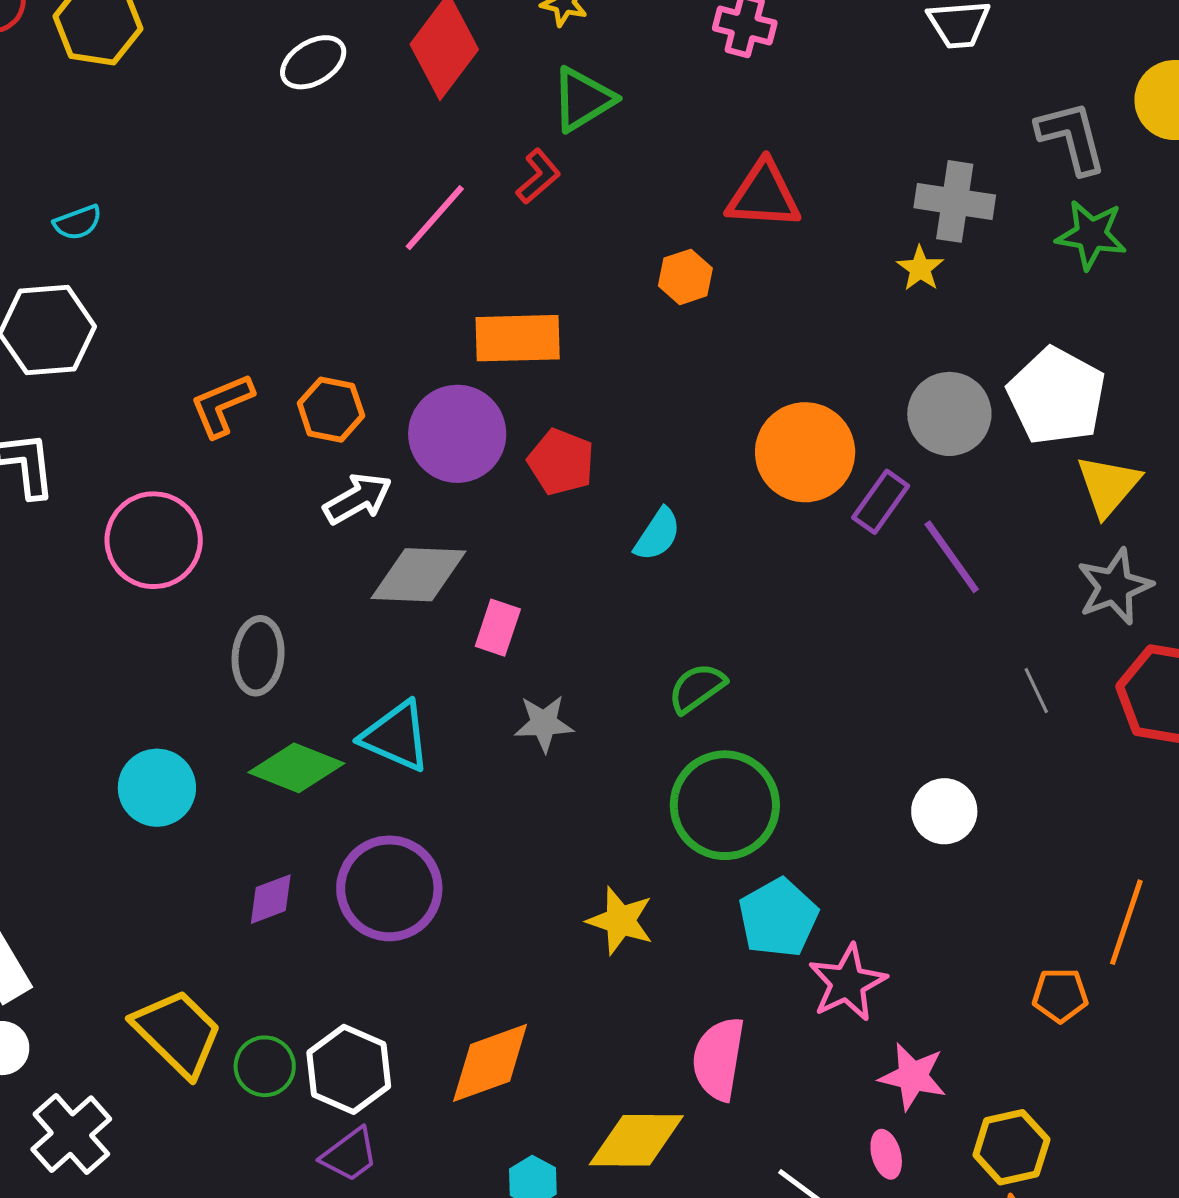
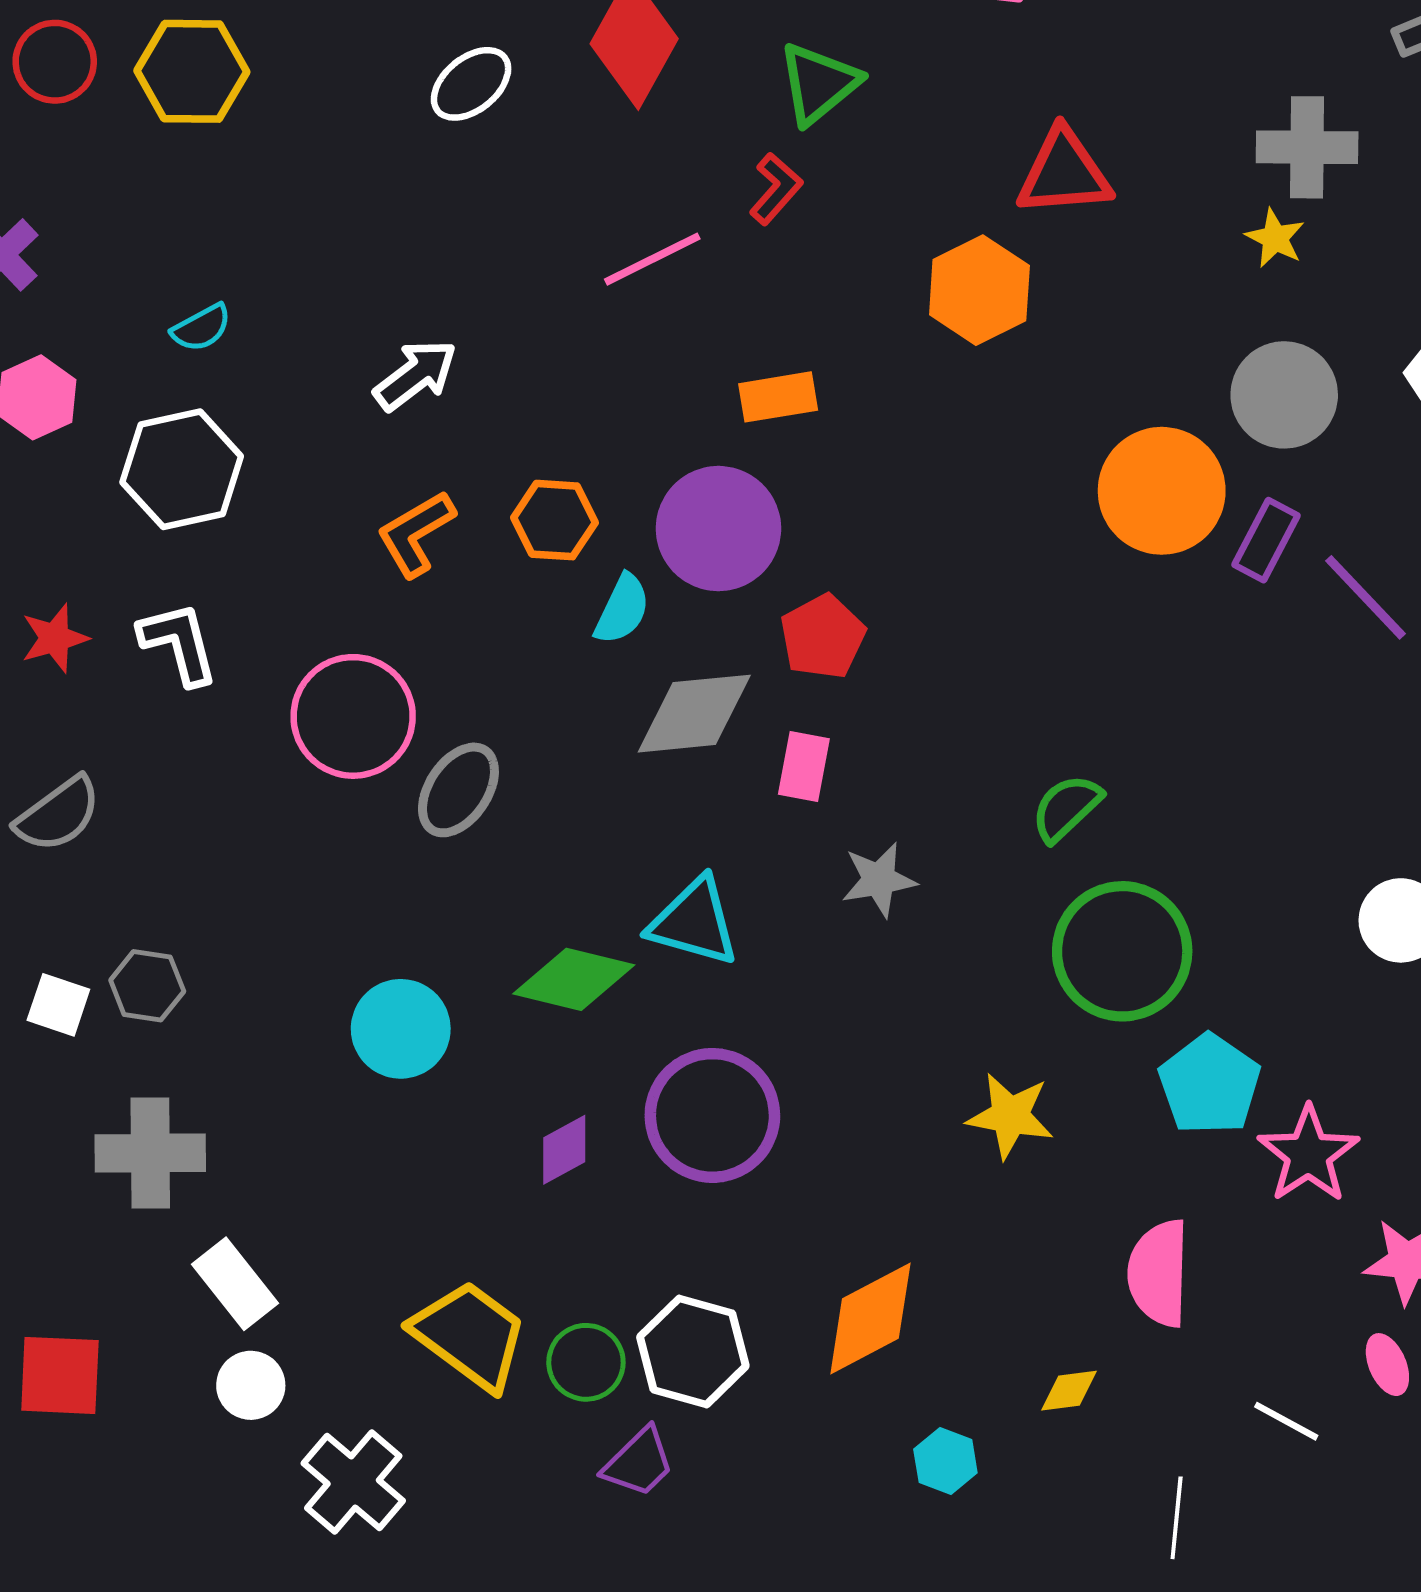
pink line: (435, 218) -> (652, 259), turned 30
orange hexagon: (685, 277) -> (979, 290), size x1.5
orange rectangle: (518, 338) -> (778, 397), size x0.7
gray circle: (949, 414) -> (1284, 395), moved
red pentagon: (561, 462) -> (823, 637), moved, turned 30
white arrow: (358, 499) -> (416, 375), moved
cyan semicircle: (657, 534) -> (622, 609), moved
gray ellipse: (258, 656) -> (458, 790), moved, turned 36
yellow diamond: (636, 1140) -> (1069, 1391), size x0.5
purple trapezoid: (350, 1155) -> (639, 1462), moved

